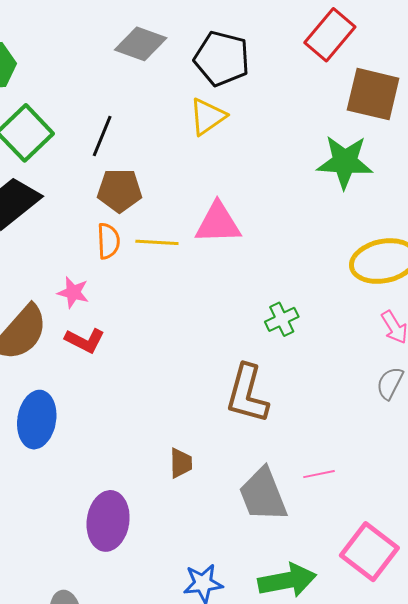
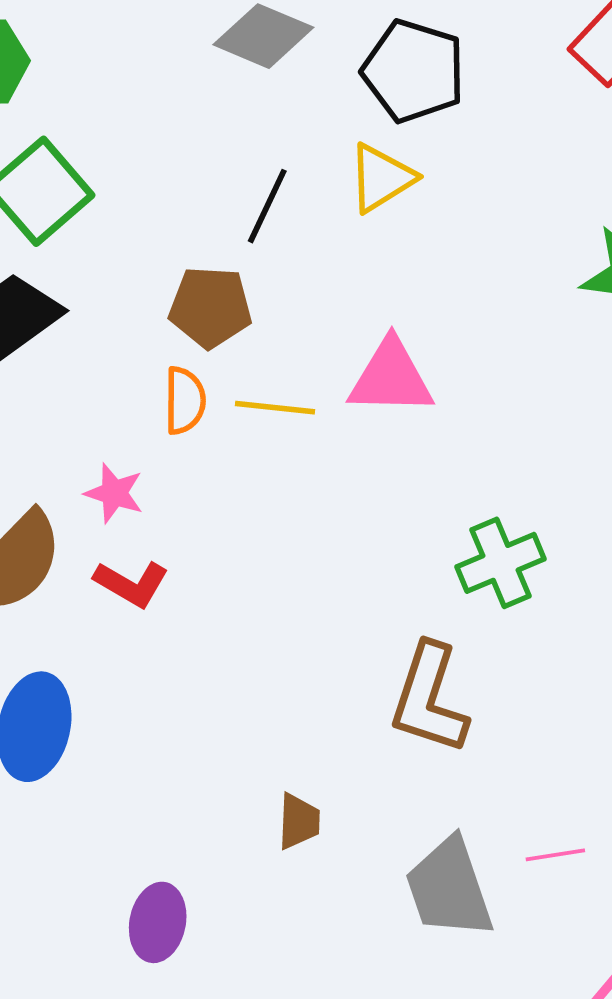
black line: (102, 136) -> (267, 206), moved
green cross: (282, 319) -> (500, 563), size x1.4
purple ellipse: (108, 521) -> (158, 922), size x0.7

